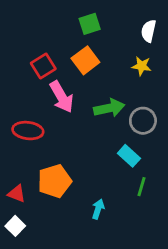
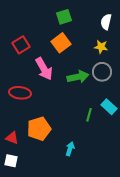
red square: (43, 66) -> (21, 45), moved
gray circle: (143, 121) -> (102, 72), moved
cyan rectangle: (129, 156) -> (109, 107), moved
green line: (142, 187) -> (89, 115), moved
white square: (15, 226) -> (11, 161), turned -32

